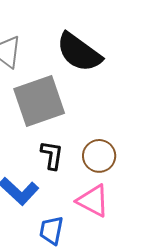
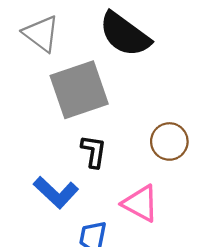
brown circle: (99, 156) -> (169, 141), moved

